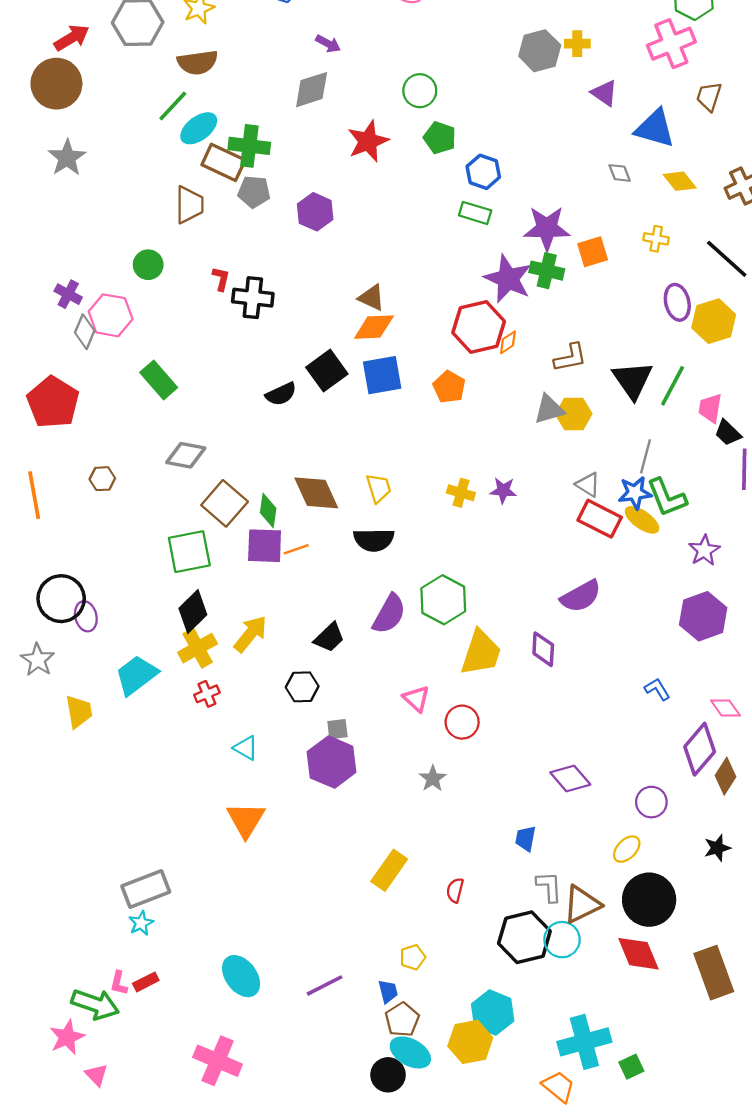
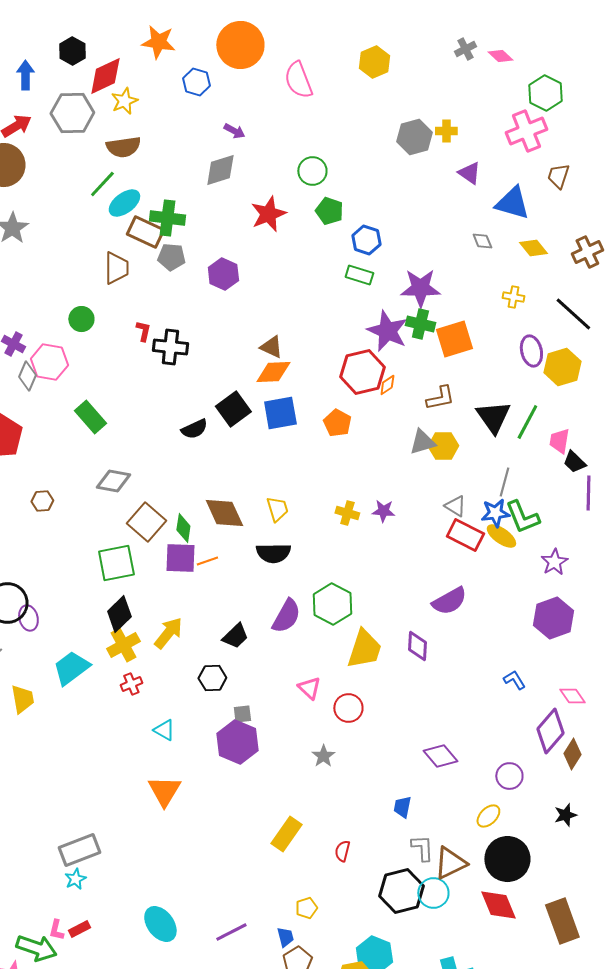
orange square: (593, 252) -> (454, 339), moved, size x1.4

